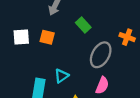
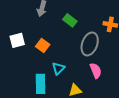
orange square: (47, 37) -> (43, 46), moved, turned 32
pink semicircle: (102, 85) -> (96, 71), turned -35

